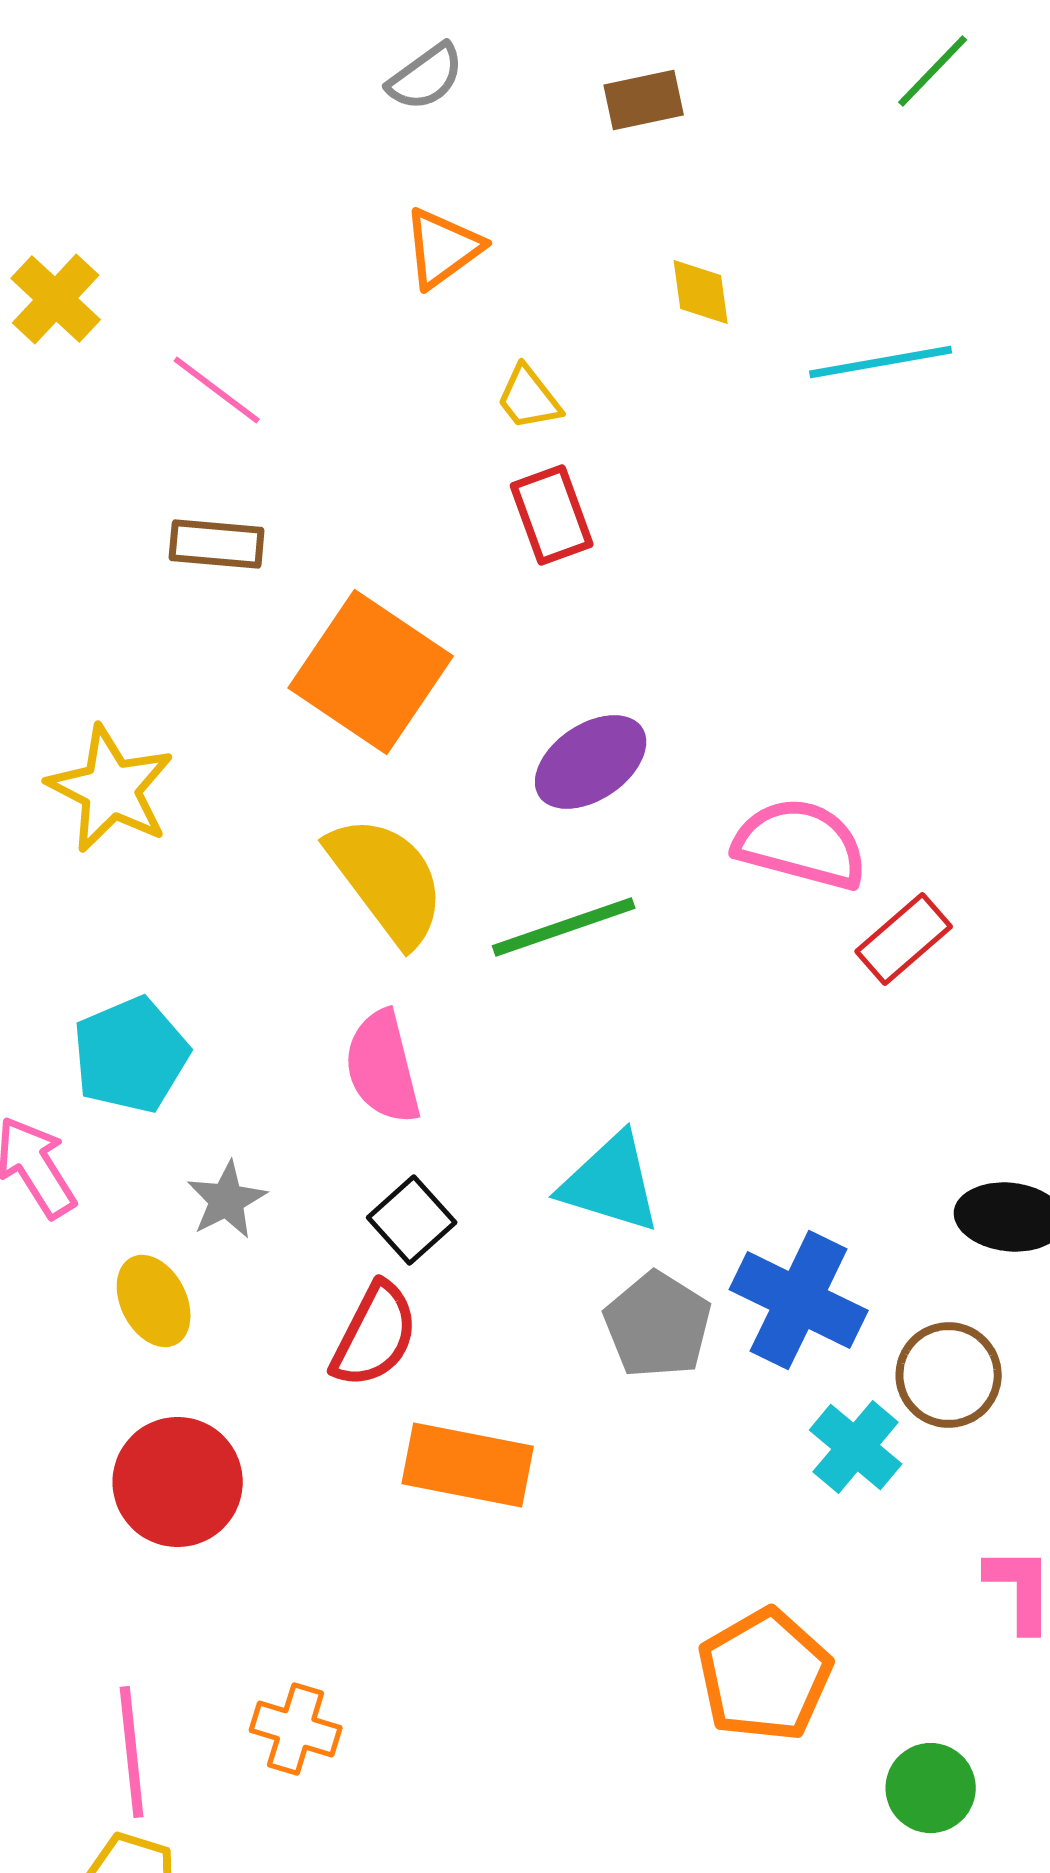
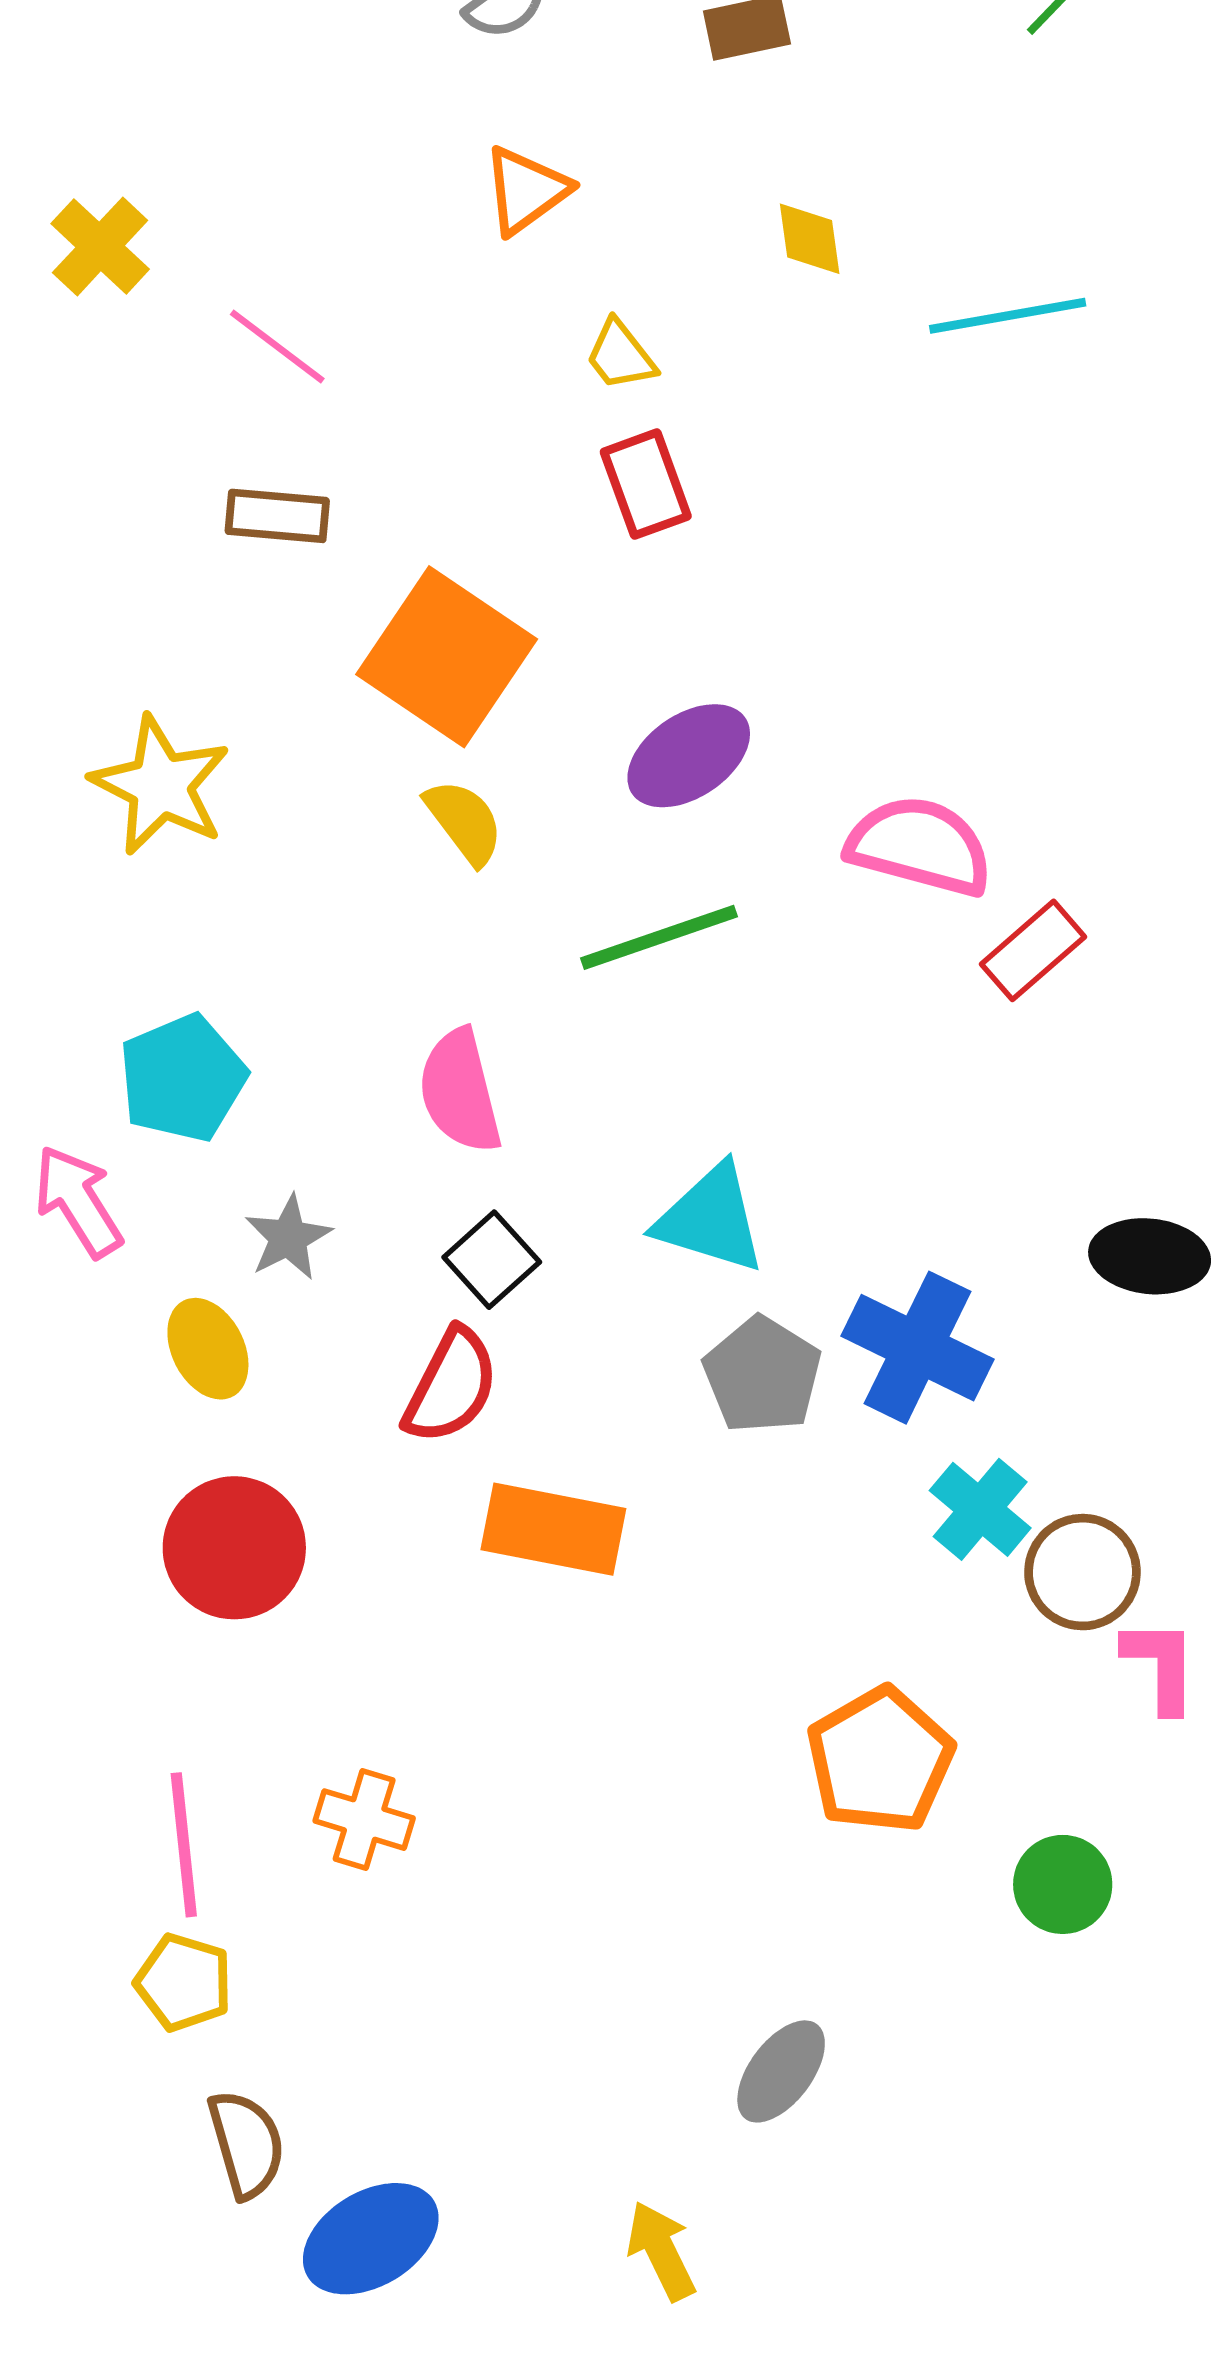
yellow semicircle: (387, 880) -> (464, 822), moved, size x0.6
brown circle: (949, 1375) -> (1082, 1572), moved

